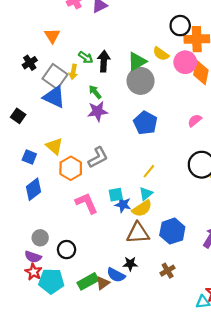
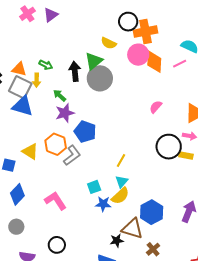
orange triangle: (52, 36) -> (19, 69), moved, turned -35
yellow semicircle: (161, 54) -> (109, 43), moved
black arrow: (104, 61) -> (75, 71), moved
blue pentagon: (145, 123) -> (85, 132), moved
orange hexagon: (71, 168) -> (56, 144), moved
pink L-shape: (87, 203) -> (55, 201), moved
blue star: (123, 205) -> (103, 204), moved
brown triangle: (138, 233) -> (132, 229), moved, turned 30
gray circle: (40, 238) -> (16, 227), moved
black star: (130, 264) -> (117, 241), moved

